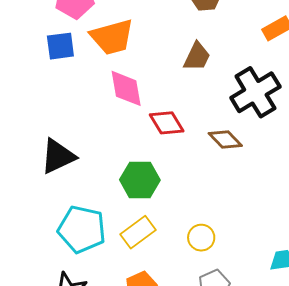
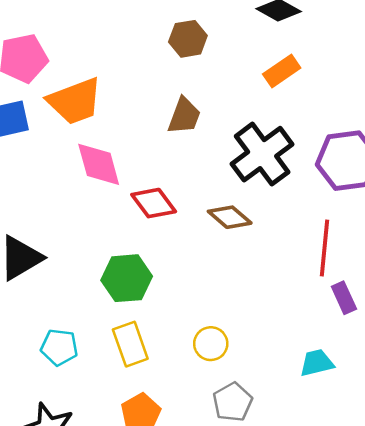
cyan pentagon: (82, 229) -> (59, 347), size x0.6
yellow rectangle: (138, 232) -> (130, 344), turned -68

